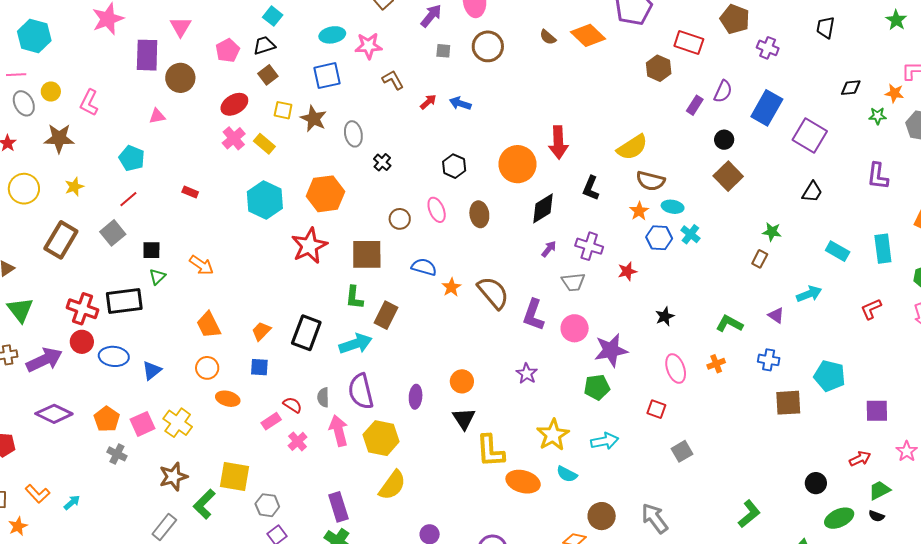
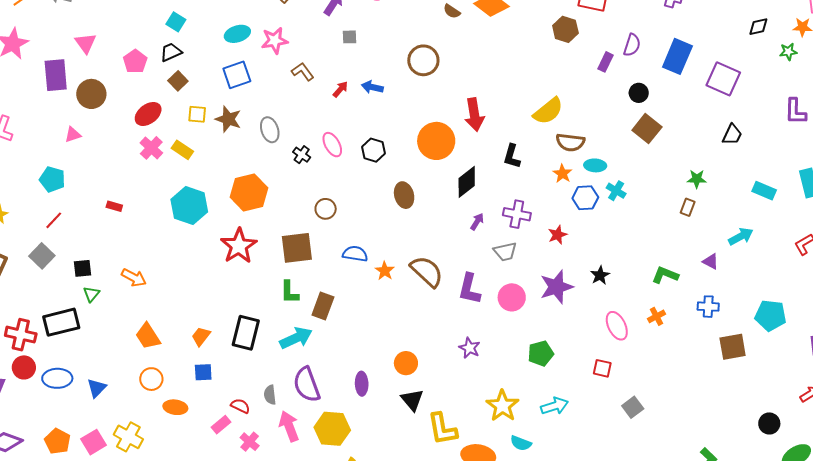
brown circle: (488, 46) -> (423, 60), moved
pink ellipse: (437, 210) -> (332, 145), moved
purple star: (611, 350) -> (556, 287), moved

